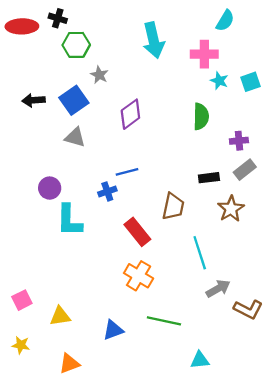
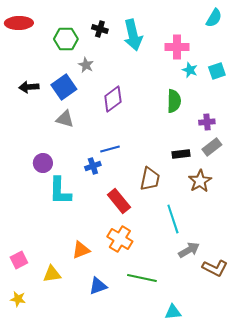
black cross: (58, 18) -> (100, 29), moved
cyan semicircle: (225, 21) -> (214, 18), moved
orange triangle: (69, 364) -> (81, 250), moved

